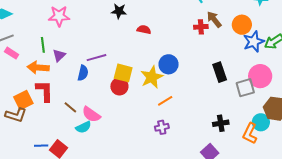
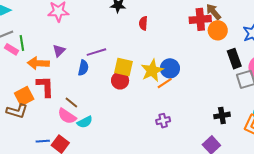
orange circle: (242, 25) -> (218, 30), moved
red cross: (201, 27) -> (200, 19), size x1.5
red semicircle: (144, 30) -> (143, 23), turned -96
green line: (43, 45) -> (22, 43), moved
blue circle: (169, 64) -> (170, 68), moved
black rectangle: (220, 72) -> (234, 59), moved
orange line: (165, 101) -> (165, 83), moved
pink semicircle: (91, 114) -> (67, 116), moved

